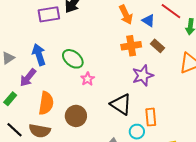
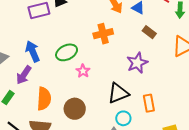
orange cross: (131, 46) -> (103, 34), moved
green ellipse: (73, 59) -> (67, 52), turned -60
black triangle: (121, 104) -> (118, 93), turned -50
cyan circle: (137, 132) -> (123, 118), moved

